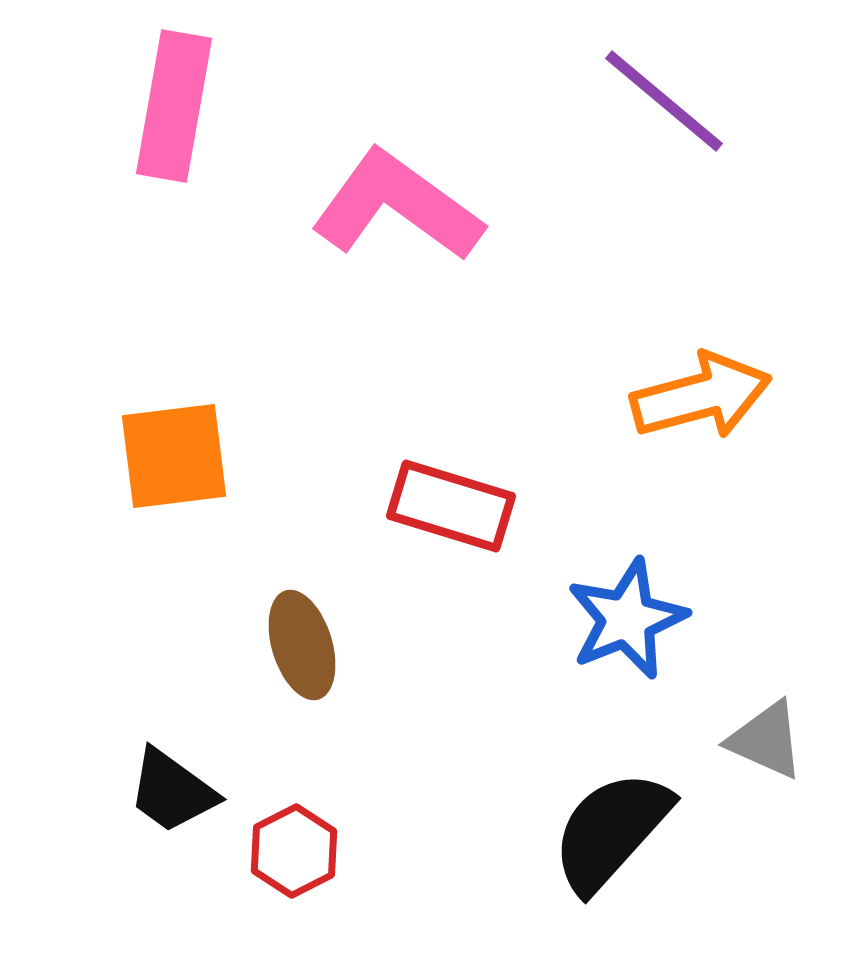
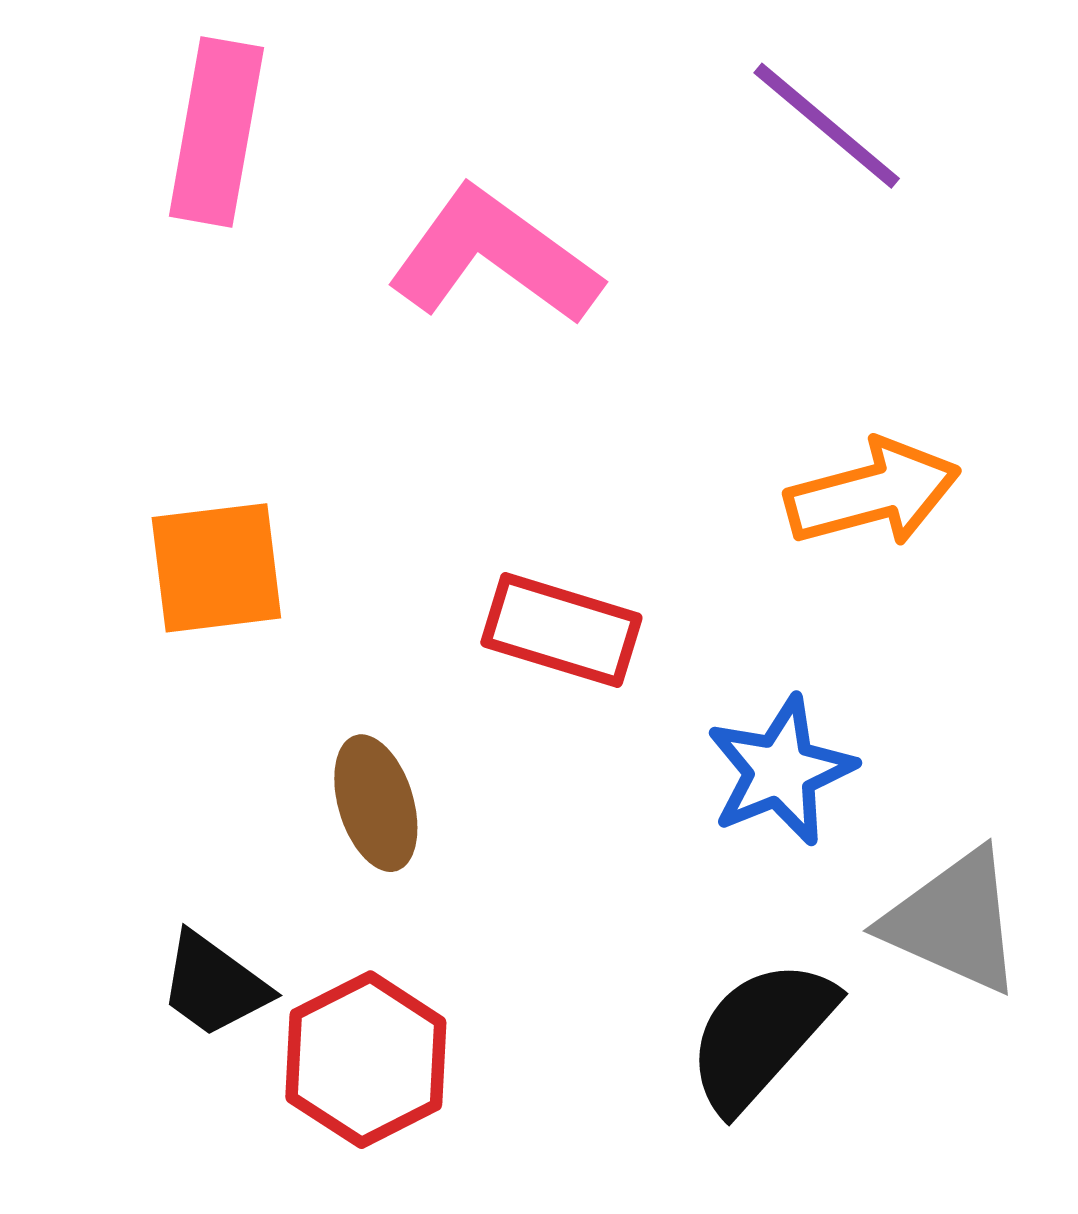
gray triangle: (766, 740) -> (954, 921), size x1.5
red hexagon: (294, 851) -> (366, 1060), size x1.5

